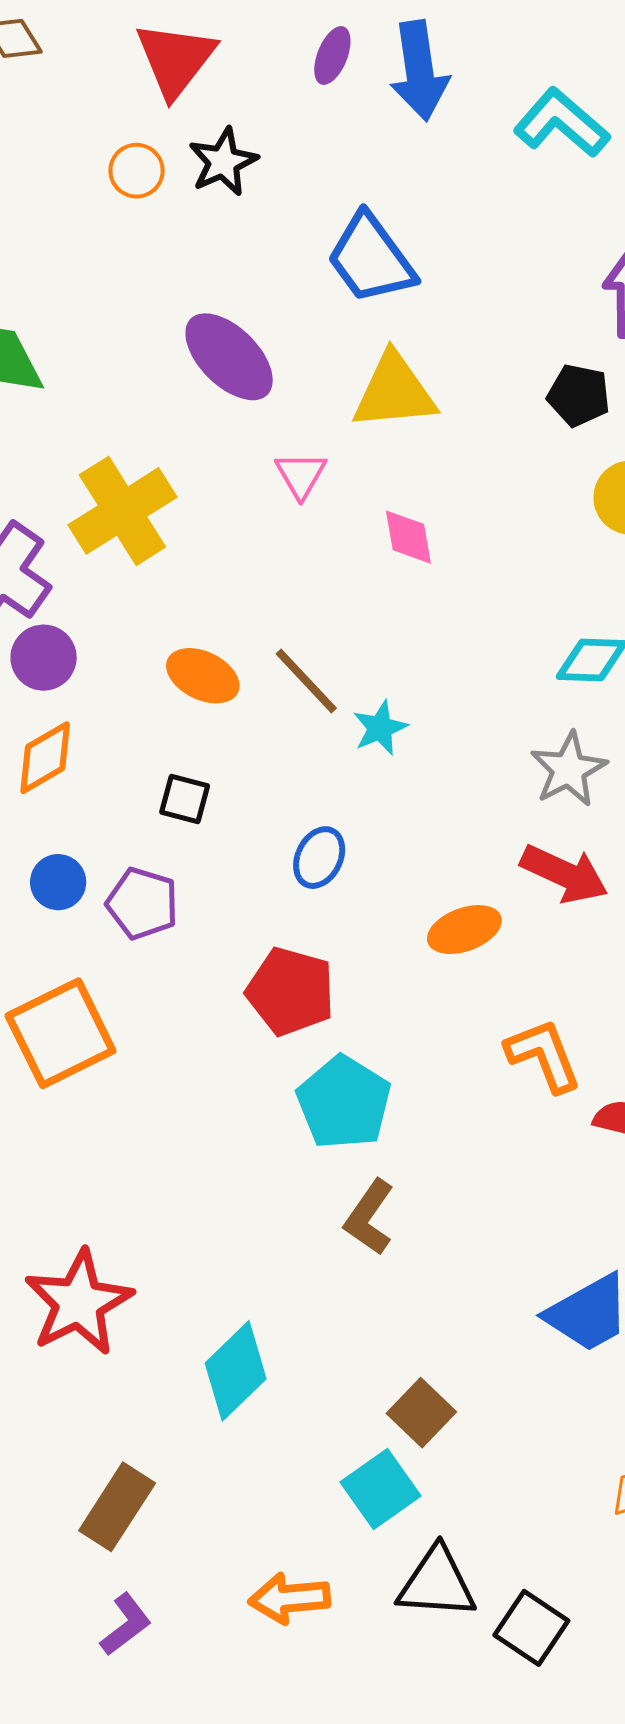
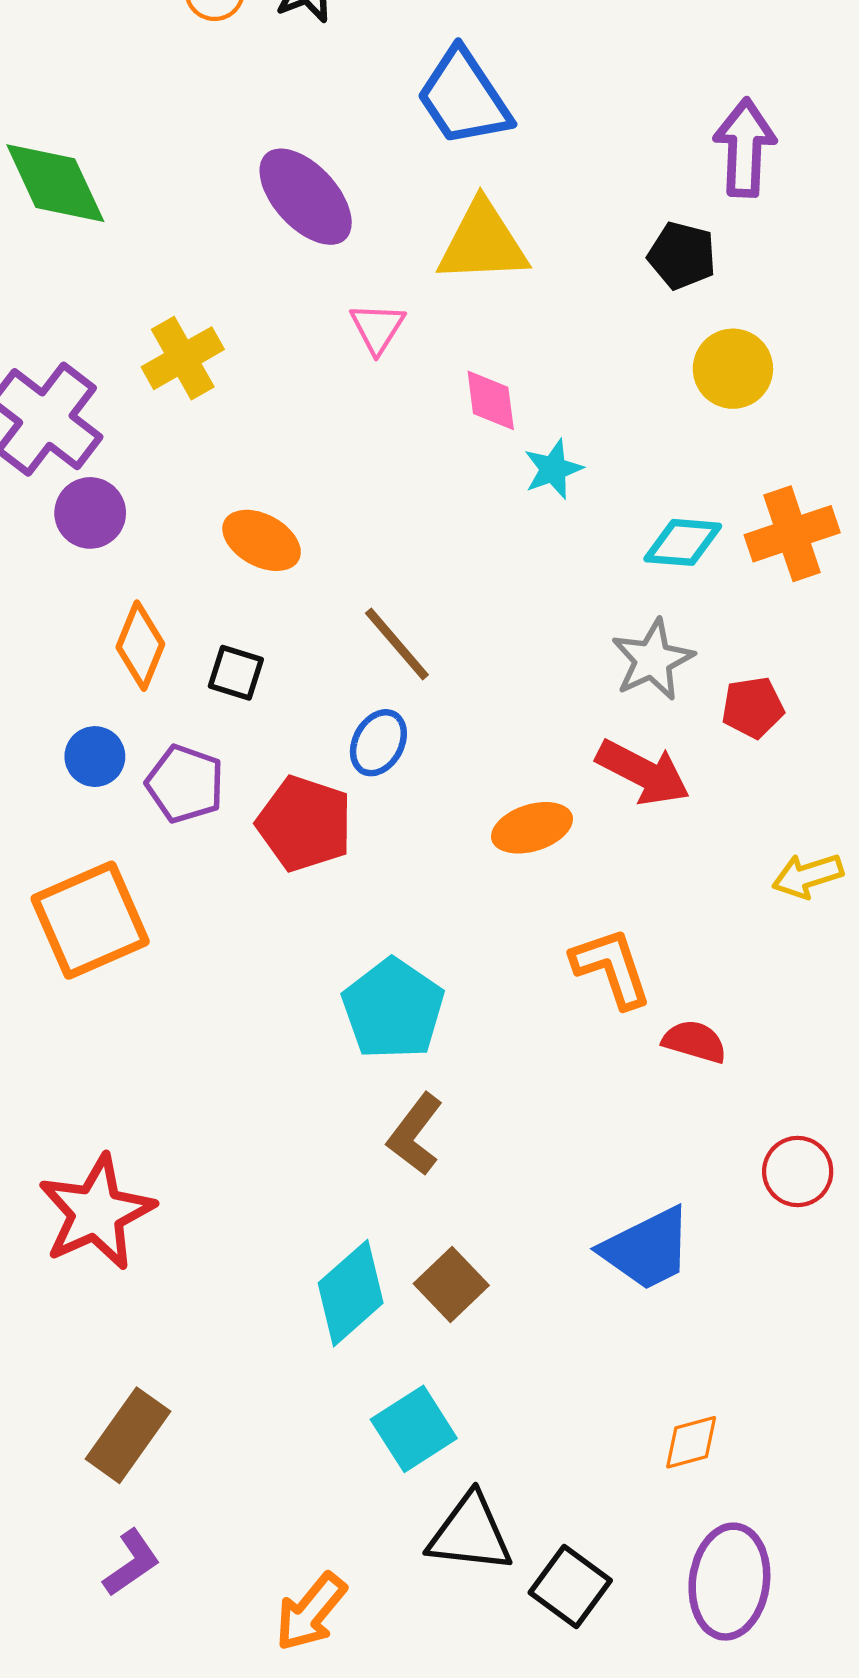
yellow cross: (122, 511) -> (183, 358), size x0.7
brown line: (306, 681) -> (397, 644), moved
cyan star: (380, 728) -> (553, 469), moved
orange diamond: (45, 758) -> (140, 646), moved, turned -40
red pentagon: (291, 991) -> (305, 824), moved
cyan diamond: (236, 1371) -> (351, 1293), moved
brown square: (421, 1413) -> (451, 1284), moved
orange arrow: (289, 1598) -> (311, 1612), moved, turned -48

